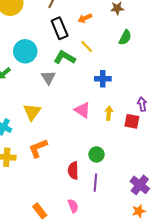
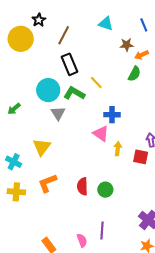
orange arrow: (85, 18) -> (142, 55), moved
cyan circle: (25, 51) -> (48, 90), moved
pink triangle: (83, 110) -> (101, 134), moved
red semicircle: (73, 171) -> (82, 186), moved
purple line: (95, 183) -> (102, 231), moved

